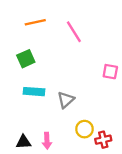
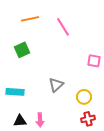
cyan rectangle: (34, 92) -> (15, 92), moved
yellow circle: (84, 129) -> (84, 97), moved

